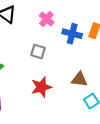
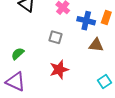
brown triangle: (79, 79) -> (96, 45), moved

